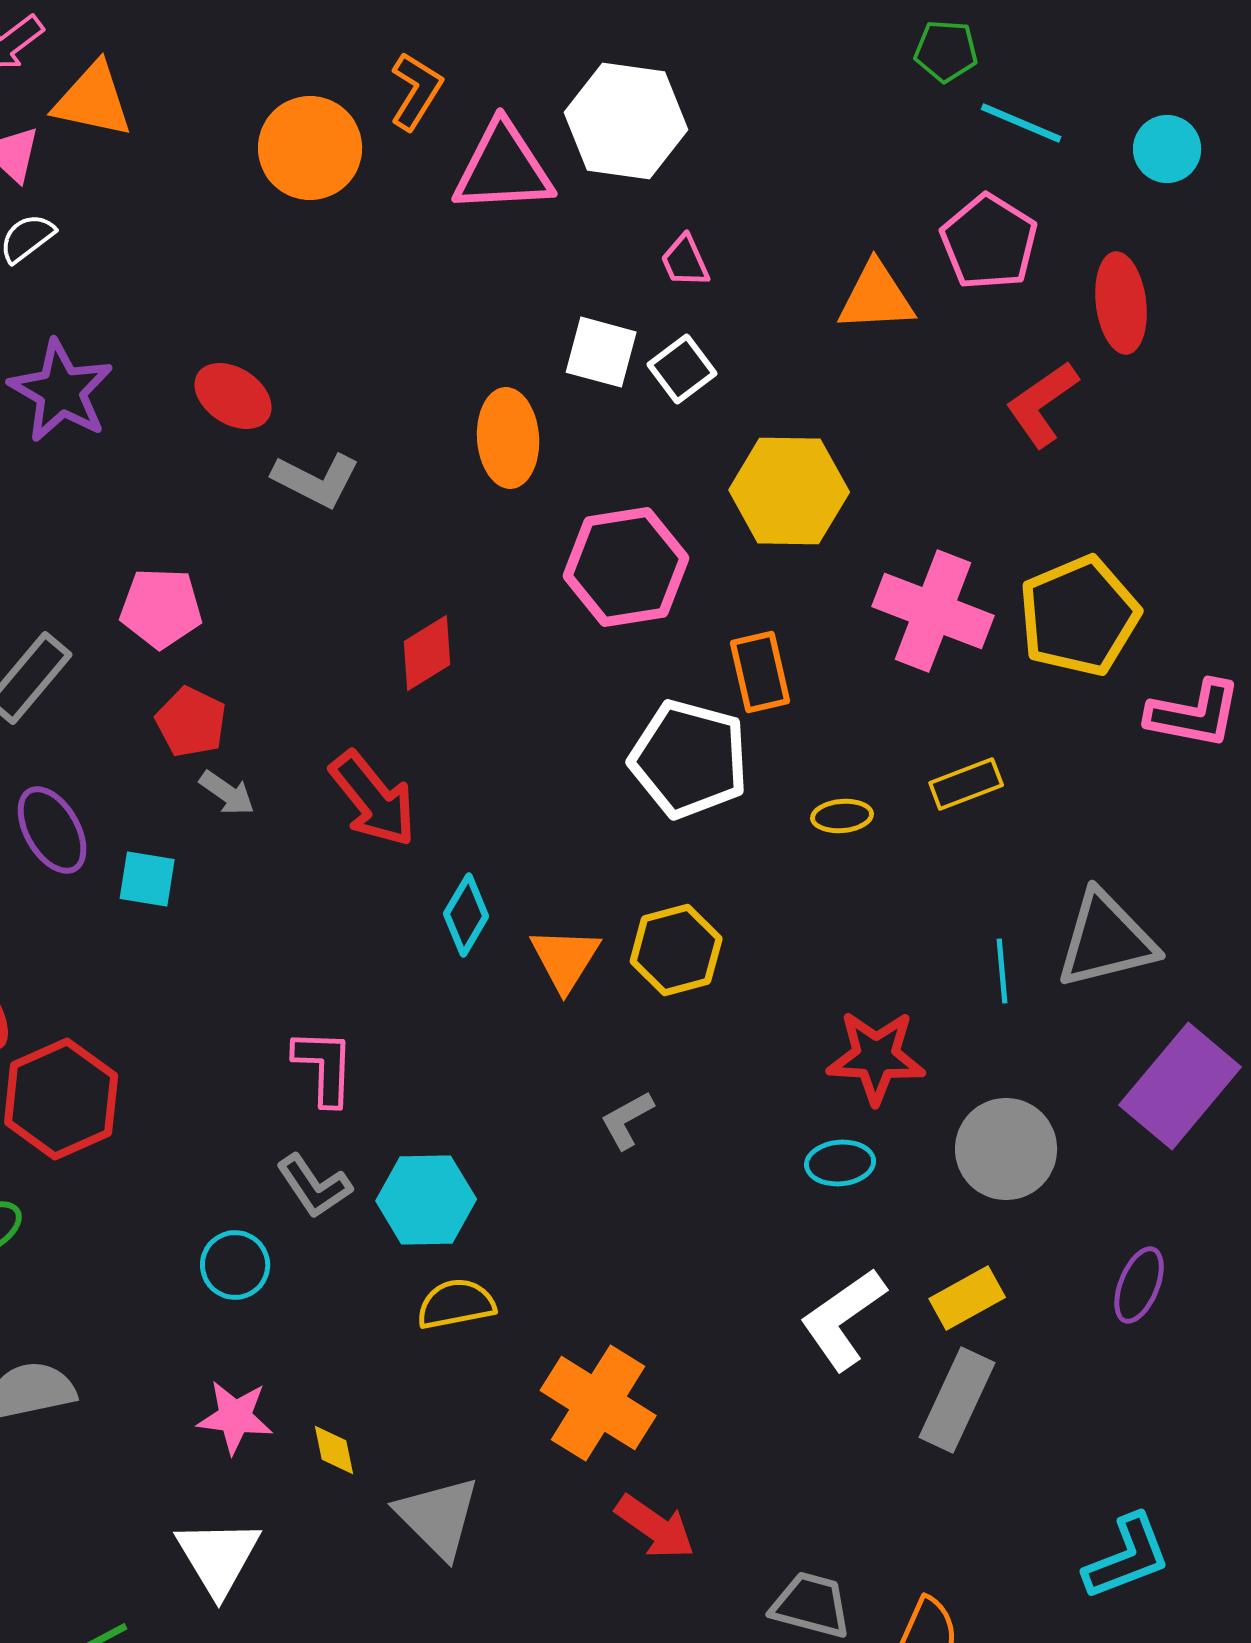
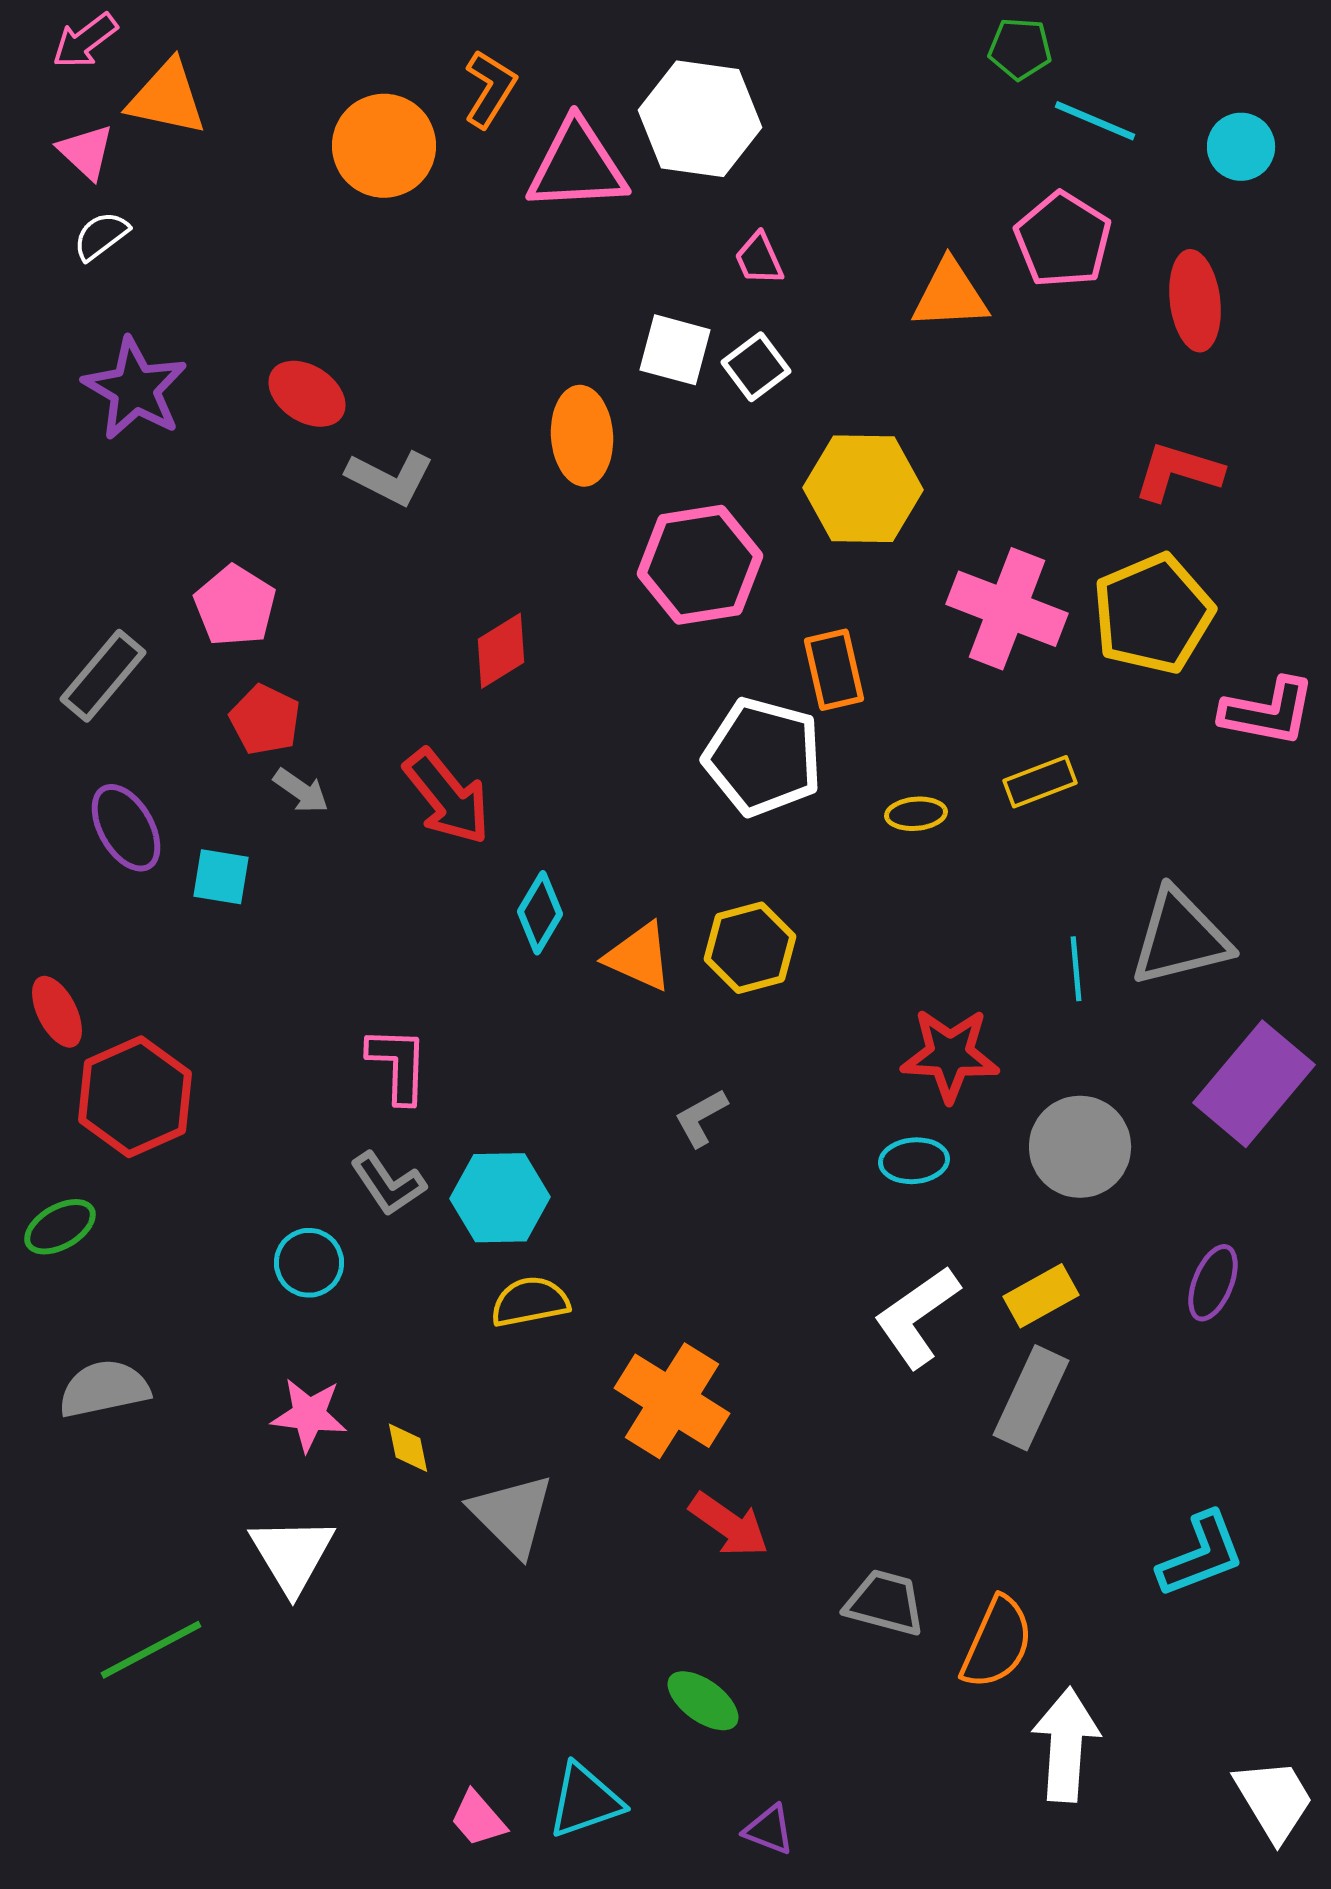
red L-shape: (1042, 404) -> (1178, 472), moved, turned 52
pink pentagon: (161, 608) -> (235, 606), turned 30
orange triangle: (565, 959) -> (639, 957), turned -38

